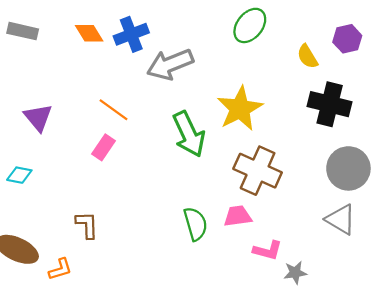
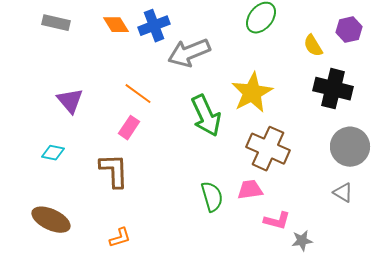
gray triangle: (341, 219) -> (343, 193), size x0.7
brown L-shape: (87, 225) -> (114, 171), moved, size x1.4
orange L-shape: (60, 269) -> (120, 238), moved

